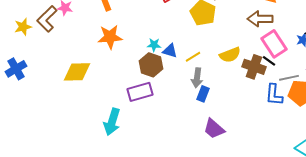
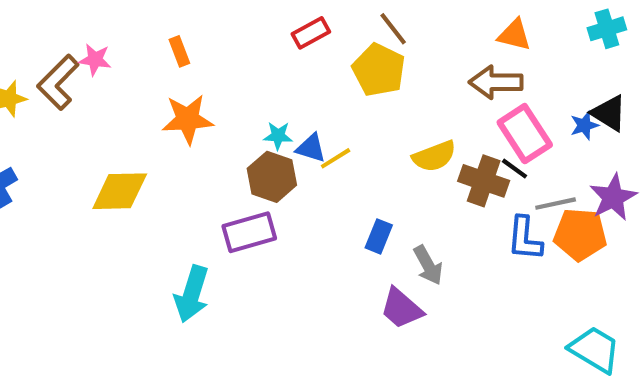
yellow line: (193, 57) -> (336, 158), moved
gray arrow: (197, 78) -> (428, 265), moved, turned -36

